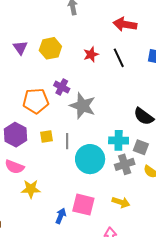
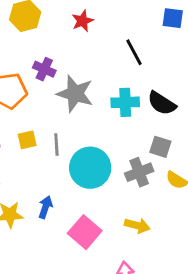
black line: (119, 58) -> (134, 52), moved
cyan cross: (119, 140) -> (125, 102), moved
pink square: (83, 205) -> (85, 232), turned 30
blue arrow: (61, 216) -> (45, 207), moved

